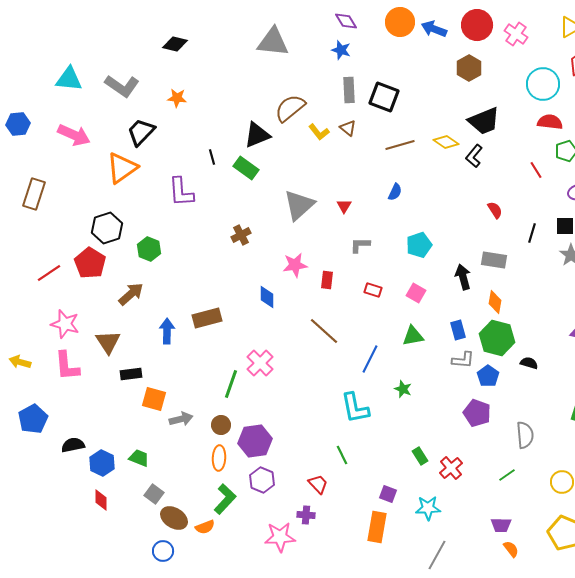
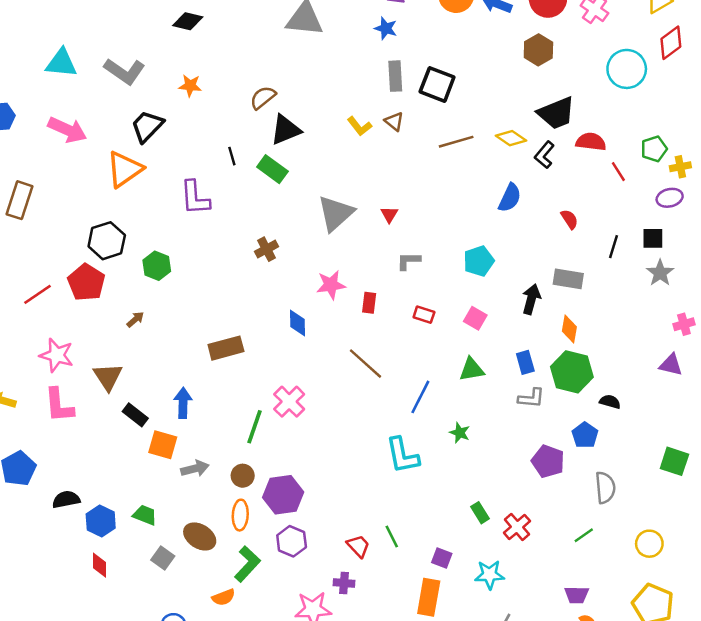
brown semicircle: (290, 108) -> (263, 98), moved, size x0.7
red semicircle: (550, 122) -> (591, 142), moved
blue semicircle: (395, 192) -> (510, 198), moved, size x1.4
black arrow: (463, 277) -> (531, 299), turned 30
brown arrow: (131, 294) -> (135, 319), size x0.6
blue arrow: (167, 331) -> (183, 403), moved
black rectangle: (131, 374) -> (135, 415), turned 45
blue pentagon: (488, 376) -> (585, 435), moved
green line: (342, 455) -> (392, 536), moved
brown ellipse: (174, 518) -> (200, 536), moved

